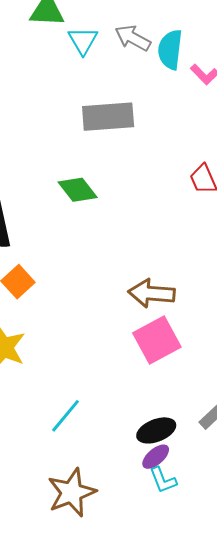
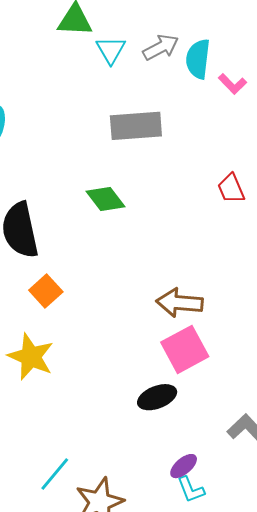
gray arrow: (133, 38) -> (161, 47), turned 123
cyan line: (66, 416) -> (55, 474), moved
black ellipse: (156, 430) -> (157, 397), moved

